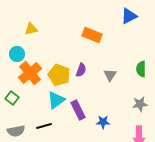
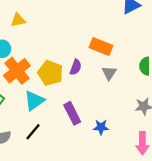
orange rectangle: (92, 35) -> (101, 47), moved
cyan triangle: (56, 100) -> (34, 101), moved
black line: (44, 126) -> (33, 132), turned -35

